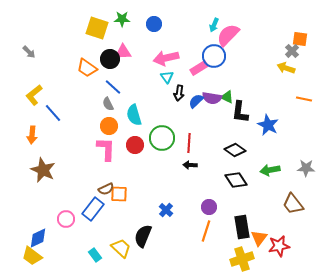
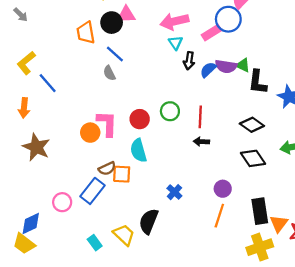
orange trapezoid: (87, 68) -> (86, 33), turned 45
cyan semicircle: (134, 115) -> (139, 151), moved
orange circle: (109, 126) -> (90, 133), moved
green circle: (162, 138) -> (170, 111), size x0.7

